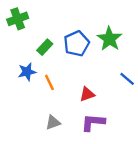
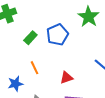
green star: (109, 39) -> (88, 17), moved
blue star: (27, 72) -> (15, 84), moved

